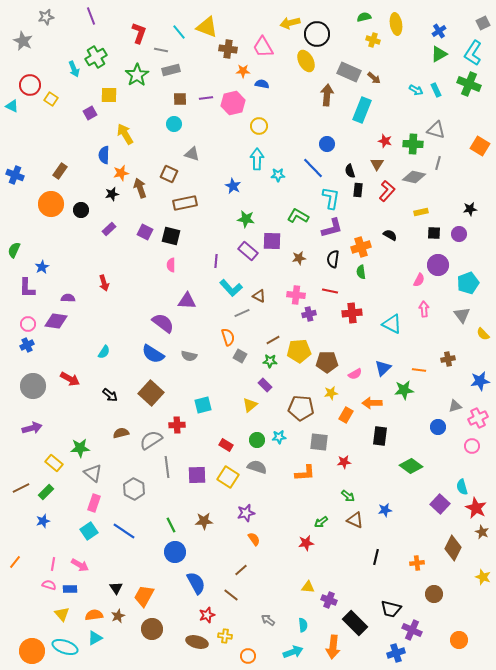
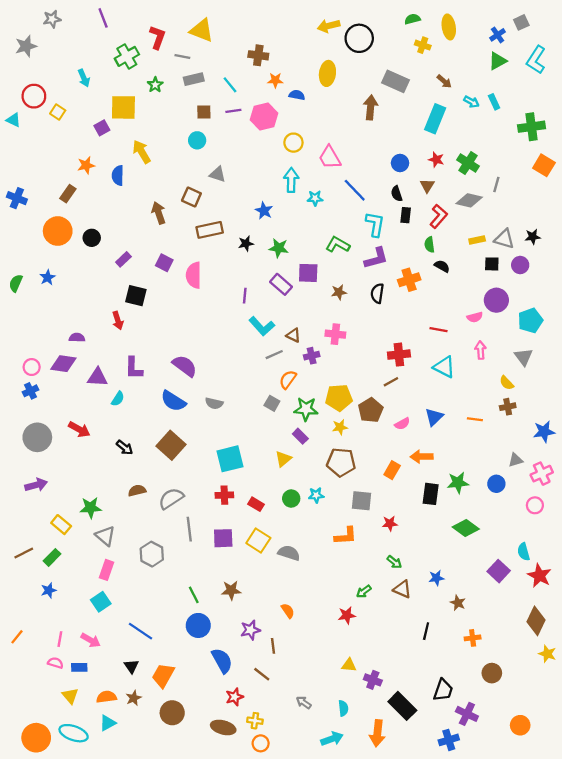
gray square: (483, 23) -> (521, 22), moved
yellow triangle: (207, 27) -> (202, 30), moved
cyan line: (179, 32) -> (230, 85), moved
gray star: (23, 41) -> (26, 46), turned 30
pink trapezoid: (263, 47) -> (330, 157), moved
green cross: (96, 57) -> (127, 56), moved
yellow ellipse: (306, 61) -> (327, 73), moved, turned 35
green star: (137, 75) -> (155, 85), size x0.6
brown arrow: (374, 78) -> (444, 81), moved
green cross: (469, 84) -> (532, 127), moved, turned -30
yellow square: (109, 95) -> (123, 107), size x1.4
cyan rectangle: (362, 110) -> (435, 119), moved
gray triangle: (436, 130) -> (504, 239), moved
blue circle: (327, 144) -> (400, 163), moved
green cross: (413, 144) -> (468, 163), turned 30
orange star: (121, 173) -> (86, 165), moved
black star: (112, 194) -> (246, 243), moved
black square: (171, 236) -> (136, 296), moved
pink semicircle: (171, 265) -> (194, 275), moved, size x1.6
blue star: (42, 267) -> (47, 277), moved
green semicircle: (361, 272) -> (429, 245), moved
pink semicircle: (419, 280) -> (475, 317), turned 48
purple L-shape: (27, 288) -> (134, 368), moved
red line: (330, 291) -> (439, 330), moved
purple triangle: (187, 301) -> (97, 377), moved
purple cross: (309, 314) -> (312, 356), moved
yellow semicircle: (483, 334) -> (507, 383), moved
orange semicircle: (228, 337) -> (288, 380), moved, turned -126
brown line: (273, 340) -> (391, 382), moved
green star: (270, 361) -> (306, 409), size x1.5
brown pentagon: (327, 362) -> (371, 410), turned -30
green star: (404, 390) -> (458, 483), moved
yellow star: (331, 393) -> (340, 427), moved
cyan square: (203, 405) -> (230, 459), size x1.4
red cross: (177, 425) -> (224, 495), moved
gray semicircle: (257, 467) -> (289, 553), moved
purple star: (246, 513) -> (250, 630), moved
blue line: (124, 531) -> (140, 631), moved
brown star: (482, 532) -> (458, 603), moved
brown diamond: (453, 548) -> (536, 621), moved
brown line: (241, 570) -> (273, 646), turned -56
black trapezoid: (391, 609) -> (443, 690), turned -85
orange circle: (248, 656) -> (261, 743), moved

